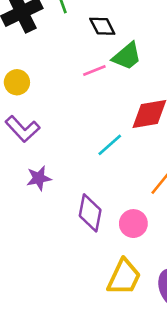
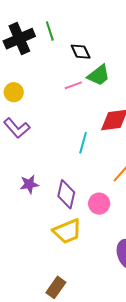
cyan line: (110, 145) -> (83, 143), turned -35
purple star: (39, 178) -> (29, 184), moved
yellow trapezoid: (124, 277) -> (67, 231), moved, turned 40

